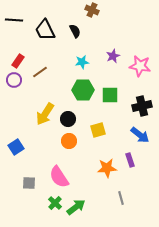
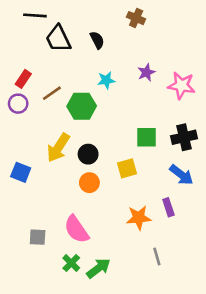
brown cross: (92, 10) -> (136, 18), moved
black line: (14, 20) -> (35, 15), moved
green hexagon: (83, 90) -> (82, 106), moved
green square: (110, 95) -> (146, 137), moved
blue square: (16, 147) -> (21, 172), moved, turned -35

